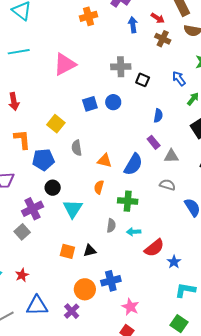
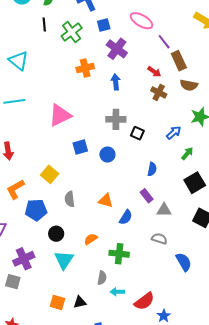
blue arrow: (133, 25) -> (116, 82), moved
blue arrow: (179, 78) -> (174, 133), turned 84
blue square: (90, 104) -> (80, 147), moved
orange L-shape: (22, 139) -> (15, 189), turned -115
orange triangle: (105, 161) -> (106, 201), moved
blue semicircle: (133, 164) -> (126, 217), size x0.7
orange semicircle: (99, 187) -> (91, 239), turned 40
black circle: (53, 188) -> (56, 234), moved
gray square: (22, 232) -> (13, 282), turned -35
cyan arrow: (134, 232) -> (117, 292), moved

